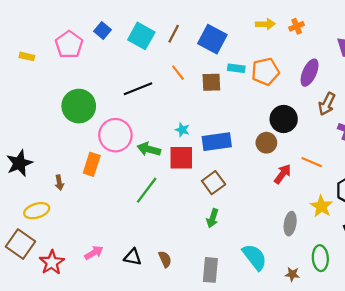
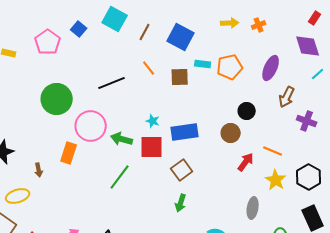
cyan square: (141, 36) -> (115, 19), moved
black circle: (284, 119) -> (247, 111), size x0.7
yellow star: (321, 206) -> (276, 180), moved

